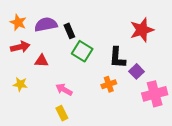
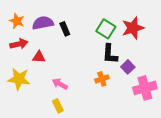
green square: (82, 51) -> (106, 29), moved
yellow star: (20, 84) -> (19, 79), size x1.6

